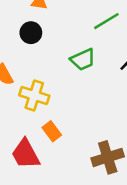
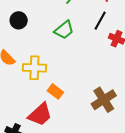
red trapezoid: (25, 154) -> (40, 114), turned -88

